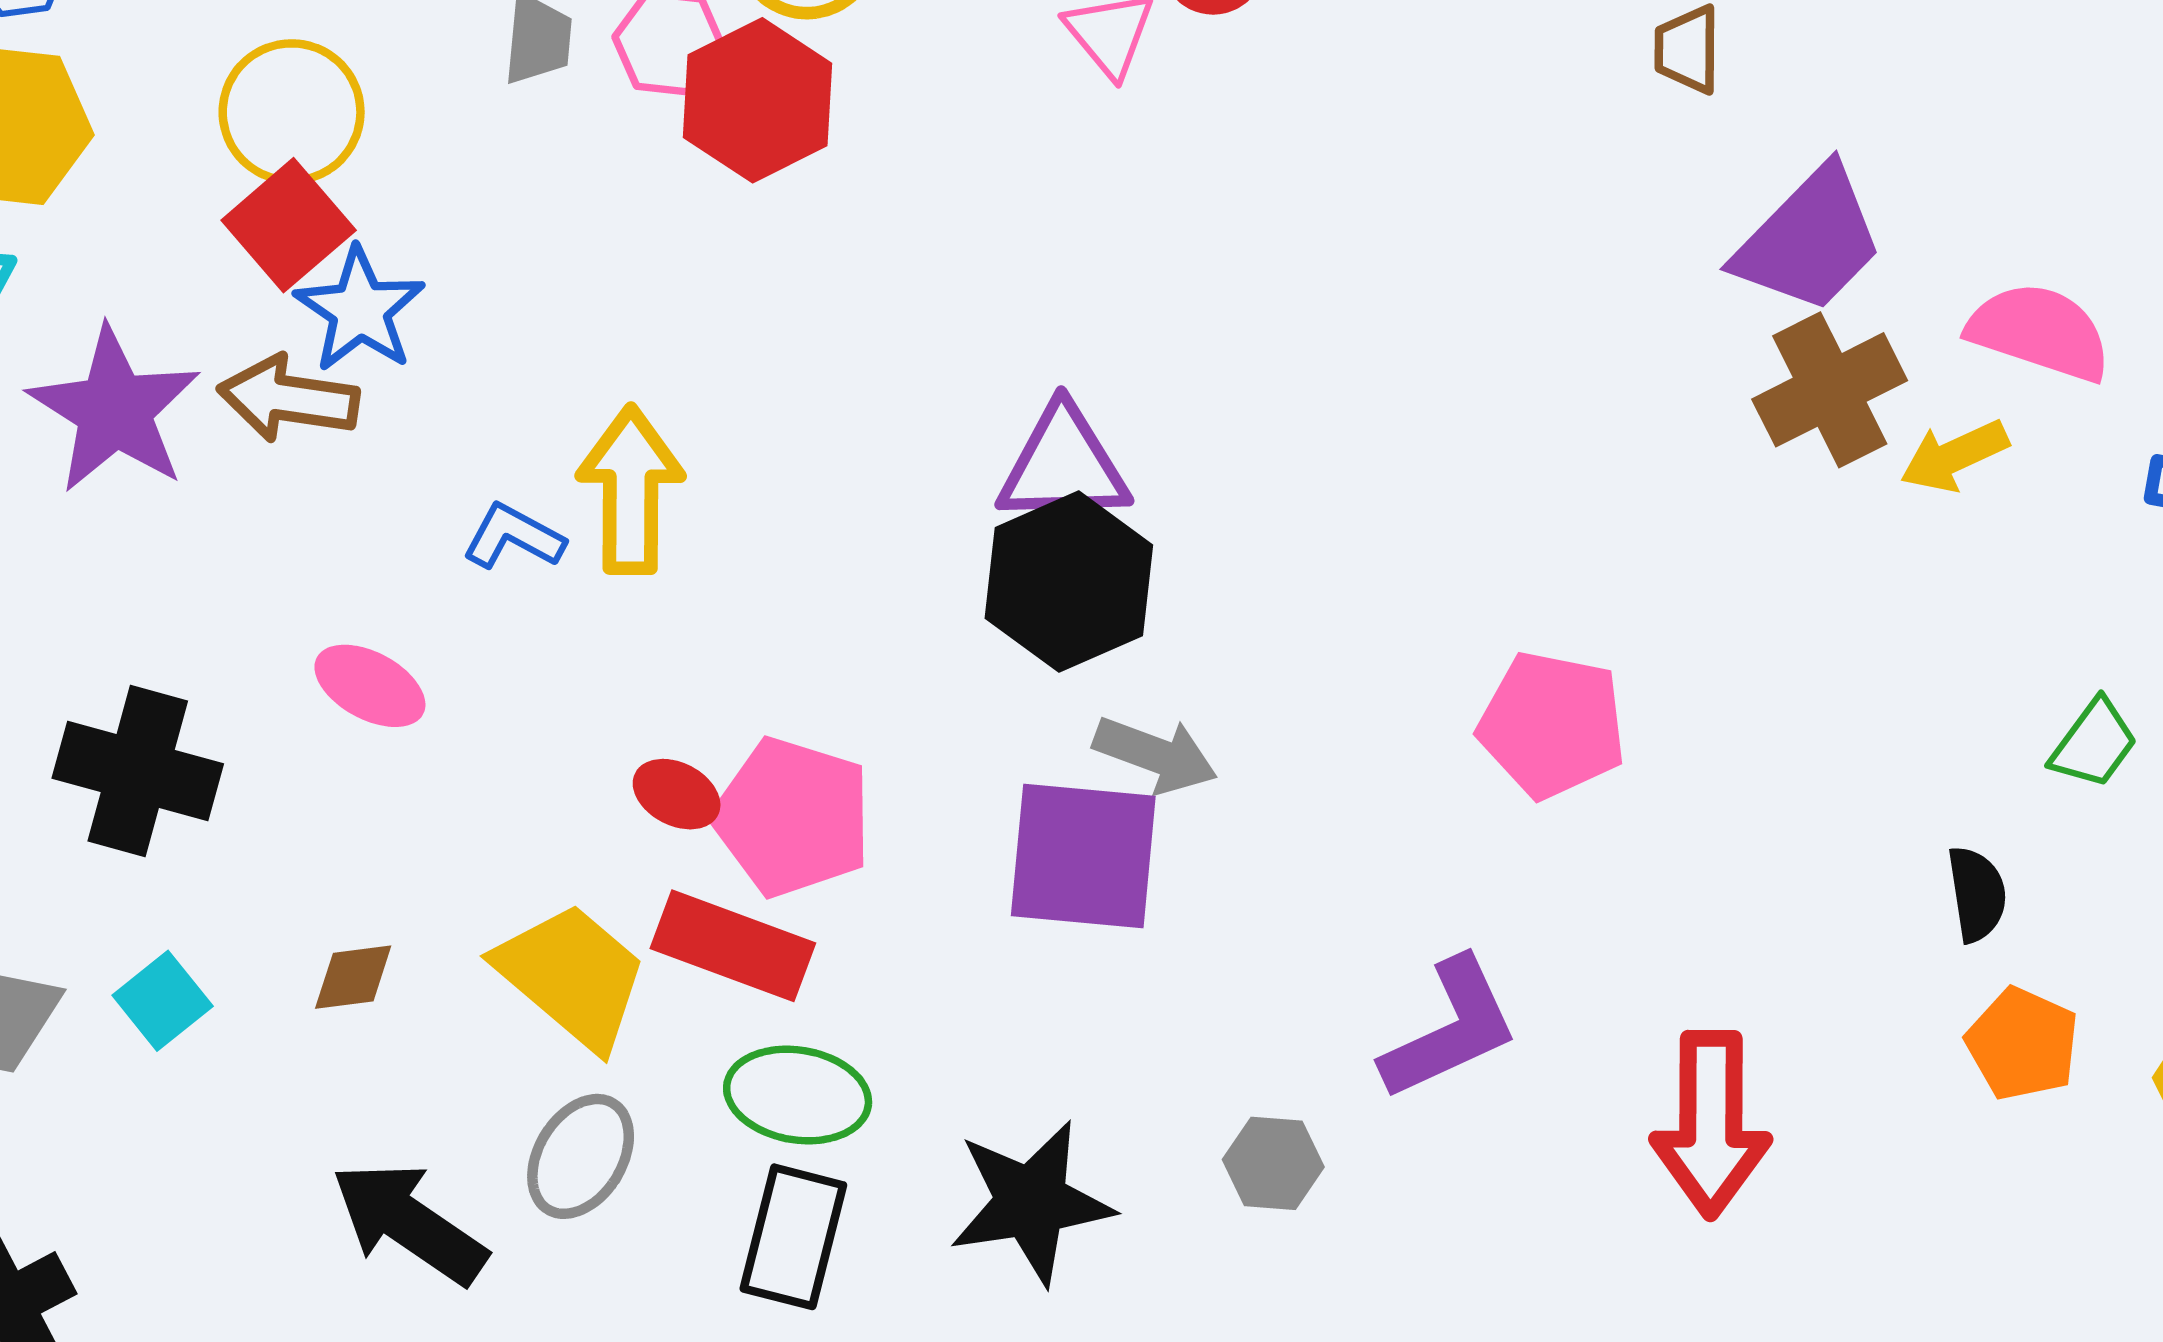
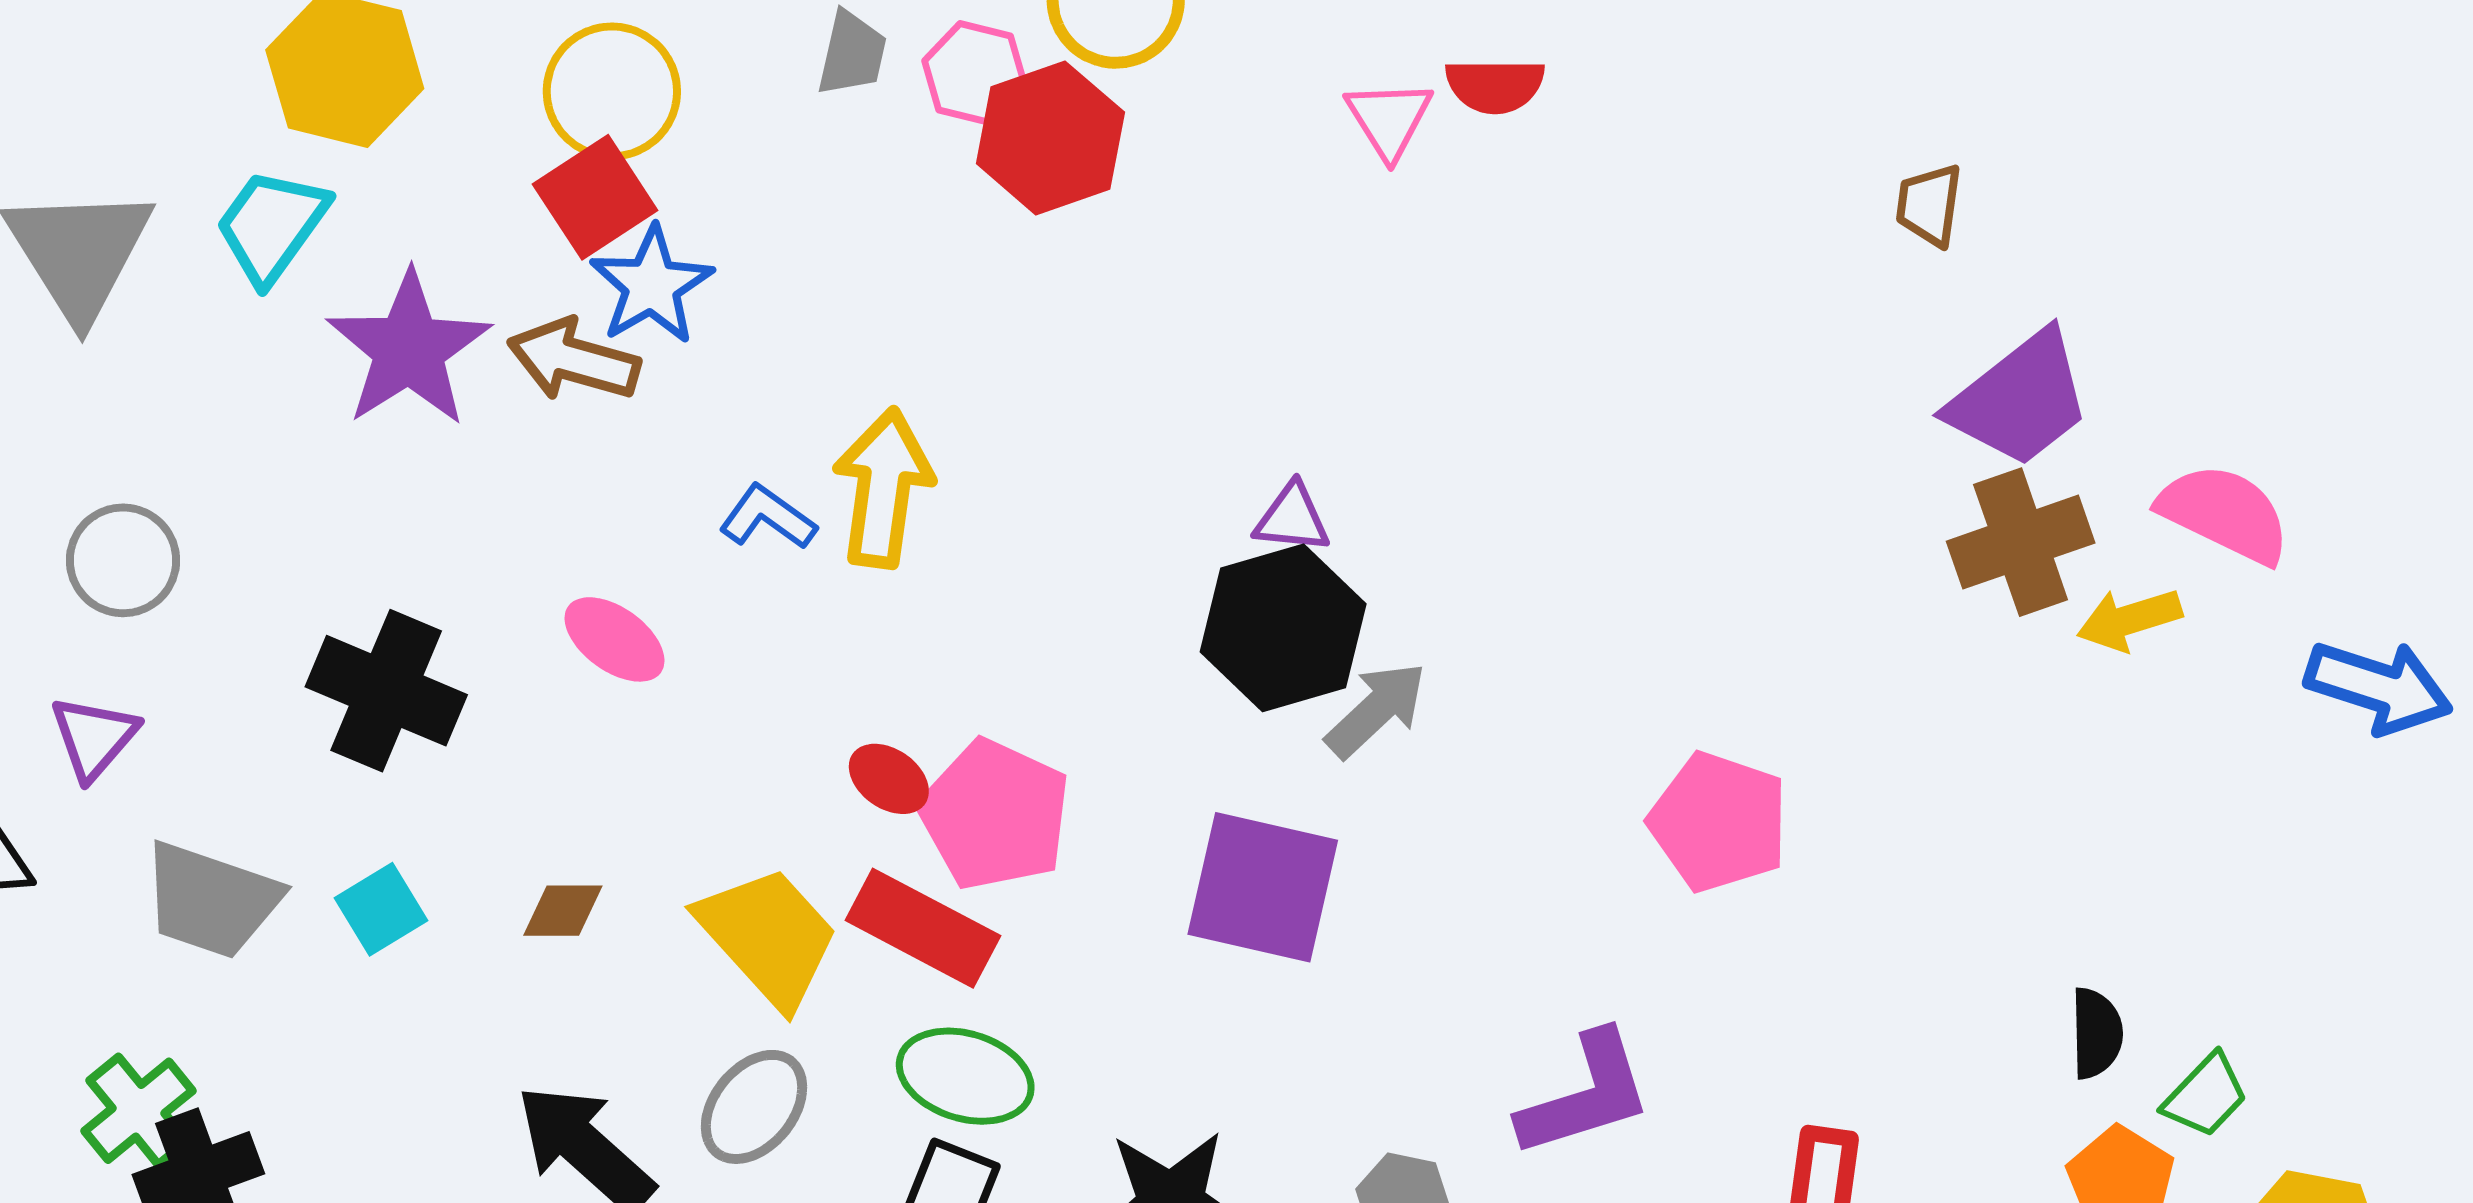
purple triangle: (1063, 465) -> (1292, 518), size x0.6
green trapezoid: (2094, 744) -> (2206, 1096), moved
gray arrow: (1155, 755) -> (1376, 710), moved, turned -71

